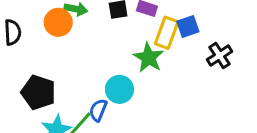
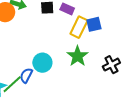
black cross: (220, 56) -> (111, 65), moved
green star: (149, 58) -> (78, 56), moved

